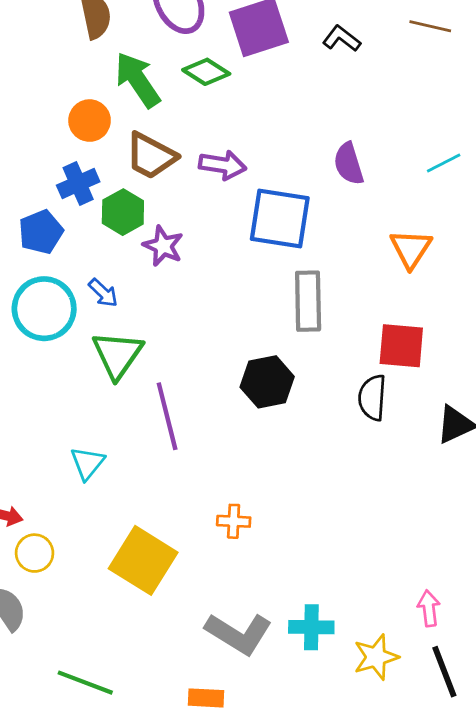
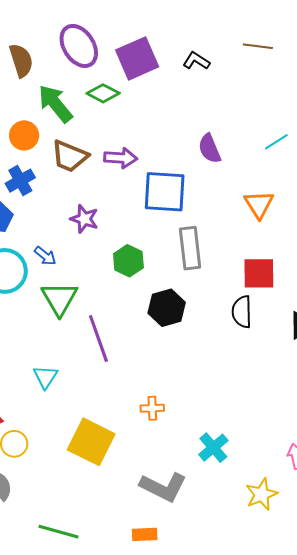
green hexagon: (123, 212) -> (128, 261), moved
cyan cross: (311, 627) -> (213, 448), moved, turned -36

